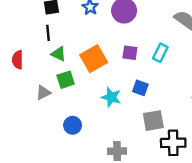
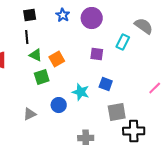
cyan rectangle: (160, 53) -> (123, 42), moved
orange square: (94, 59) -> (57, 59), moved, size x0.7
gray triangle: (43, 93) -> (30, 114), moved
blue circle: (73, 125) -> (59, 105), moved

